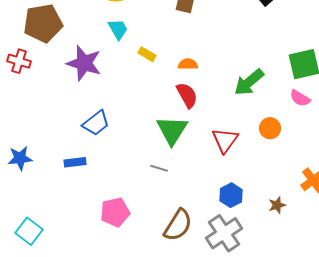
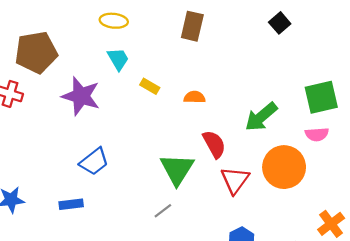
red semicircle: (187, 95) -> (214, 144), moved
pink semicircle: (300, 98) -> (317, 134), turned -35
orange circle: (270, 128) -> (284, 167), size x1.8
gray line: (159, 168) -> (163, 211), turned -54

